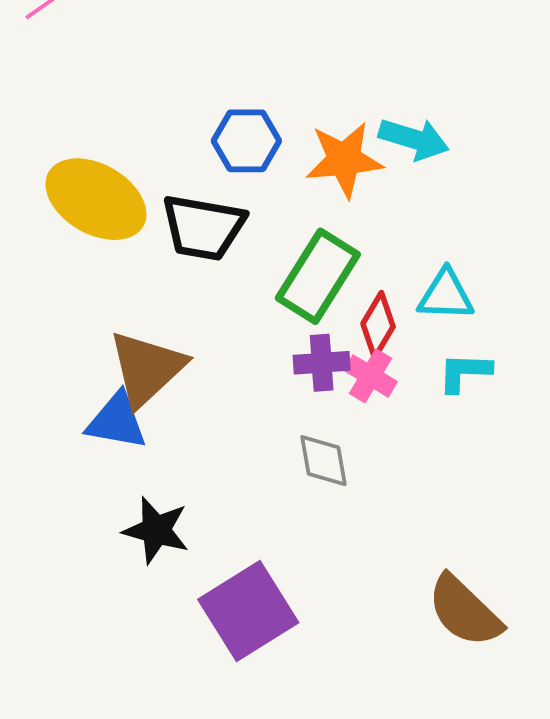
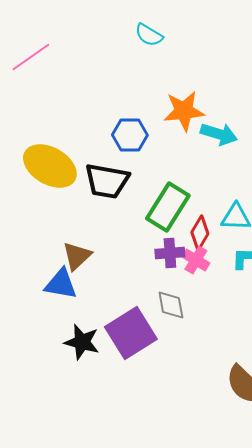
orange star: (344, 160) -> (184, 111), moved
brown triangle: (147, 368) -> (77, 256), size x0.7
purple square: (248, 611) -> (131, 333), moved

